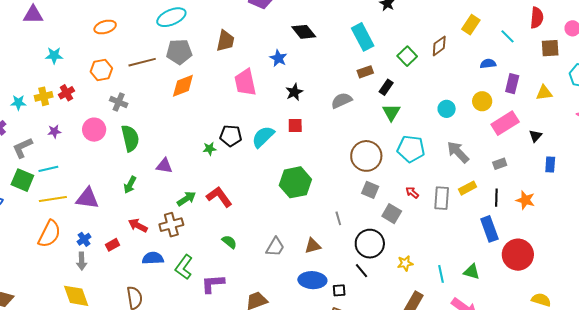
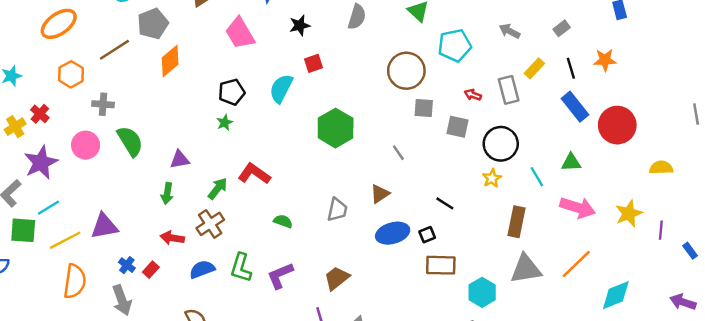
orange ellipse: (105, 27) -> (59, 24), size x1.4
black star: (294, 92) -> (300, 25), turned 30
gray semicircle: (342, 100) -> (357, 17), turned 150
purple star: (54, 131) -> (41, 163), size x2.0
black pentagon: (231, 136) -> (232, 92), moved
gray arrow: (458, 152) -> (510, 31), size x0.7
green arrow: (130, 185) -> (167, 193), moved
blue cross: (84, 239) -> (127, 265), moved
black circle: (370, 244) -> (501, 144), moved
gray arrow: (82, 261) -> (122, 300), size x1.4

